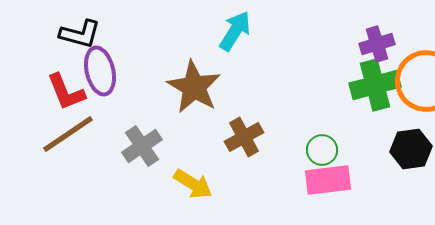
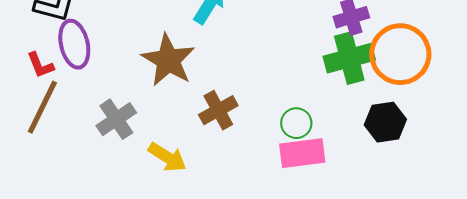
red L-shape: (66, 92) -> (40, 65), size x0.7
brown line: (68, 134) -> (42, 107), turned -30

